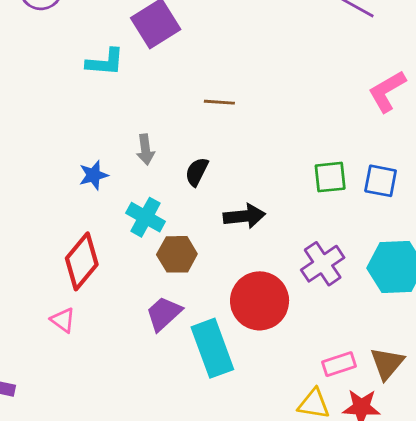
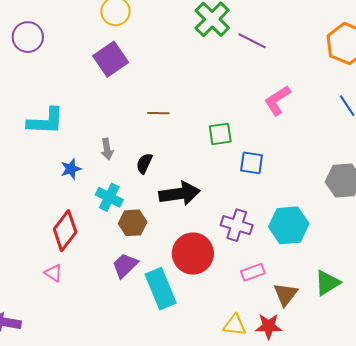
cyan L-shape: (105, 62) -> (46, 121), moved, size x1.4
green square: (330, 177) -> (220, 134), moved
blue square: (381, 181) -> (252, 163), moved
black arrow: (244, 216) -> (180, 194), size x1.4
purple cross: (323, 264) -> (237, 225), turned -36
pink rectangle: (339, 364) -> (253, 272), moved

